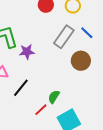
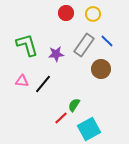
purple star: (27, 52) -> (56, 54), moved
black line: (21, 88) -> (43, 84), moved

